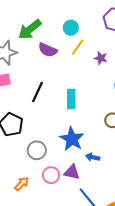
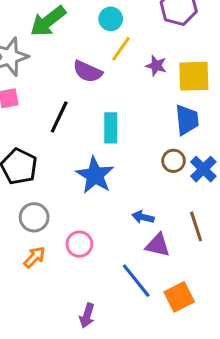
purple semicircle: (48, 50) -> (88, 72), moved
blue star: (72, 139) -> (95, 175), moved
gray circle: (37, 150) -> (34, 217), moved
purple triangle: (72, 172) -> (158, 245), moved

